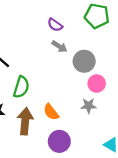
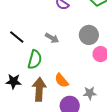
gray arrow: (59, 46) -> (52, 38), moved
gray star: (89, 106) -> (90, 93), moved

